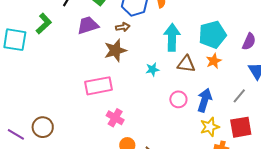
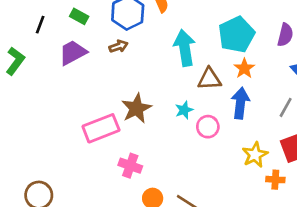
brown star: (115, 50) -> (136, 108), moved
cyan star: (152, 69) -> (184, 110), moved
blue arrow: (205, 100) -> (240, 103), moved

